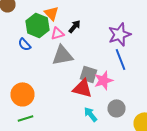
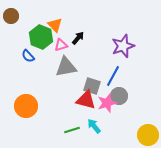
blue line: (120, 59) -> (113, 76), moved, turned 50
pink star: (104, 80) -> (107, 103), moved
gray circle: (116, 108) -> (119, 96), moved
green line: (26, 118) -> (72, 130), moved

